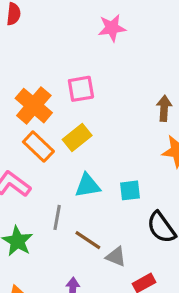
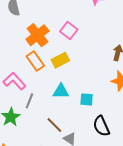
pink square: (81, 89) -> (69, 31), turned 36
gray line: (57, 217) -> (29, 101), moved

